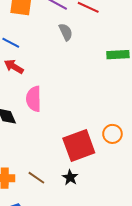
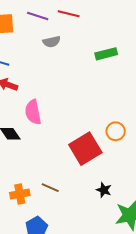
gray semicircle: (66, 32) -> (52, 42), turned 114
black star: (70, 177) -> (104, 190), moved

